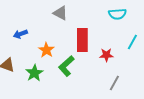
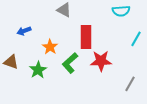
red star: (106, 55) -> (101, 61), moved, size x1.5
gray line: (114, 83) -> (130, 84), moved

